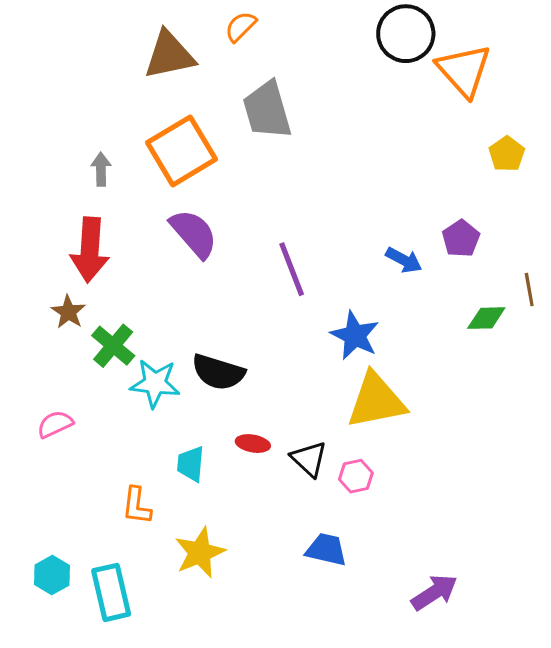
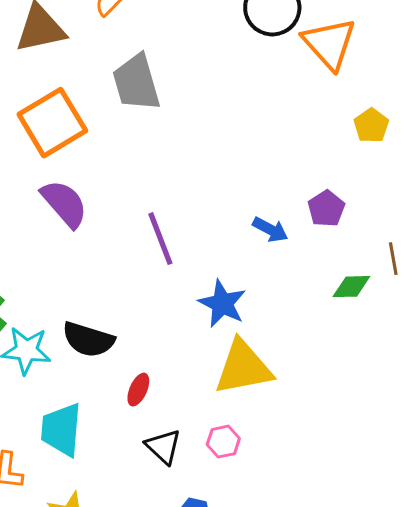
red ellipse: (253, 444) -> (138, 390), moved, turned -76
black triangle: (309, 459) -> (163, 447), moved
cyan trapezoid: (191, 464) -> (61, 430), size x1.5

